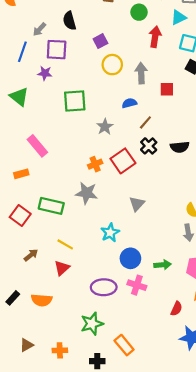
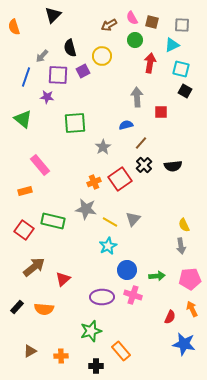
purple square: (100, 41) -> (83, 71), moved
yellow circle: (112, 65) -> (102, 56), moved
yellow line: (65, 244) -> (110, 222), moved
brown arrow: (31, 255) -> (34, 267), size x1.6

